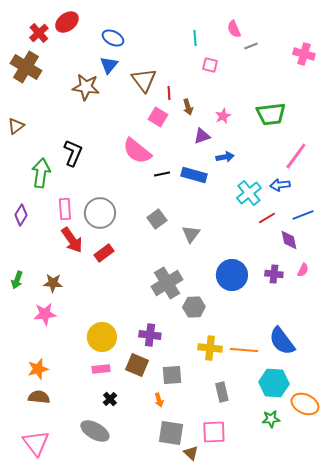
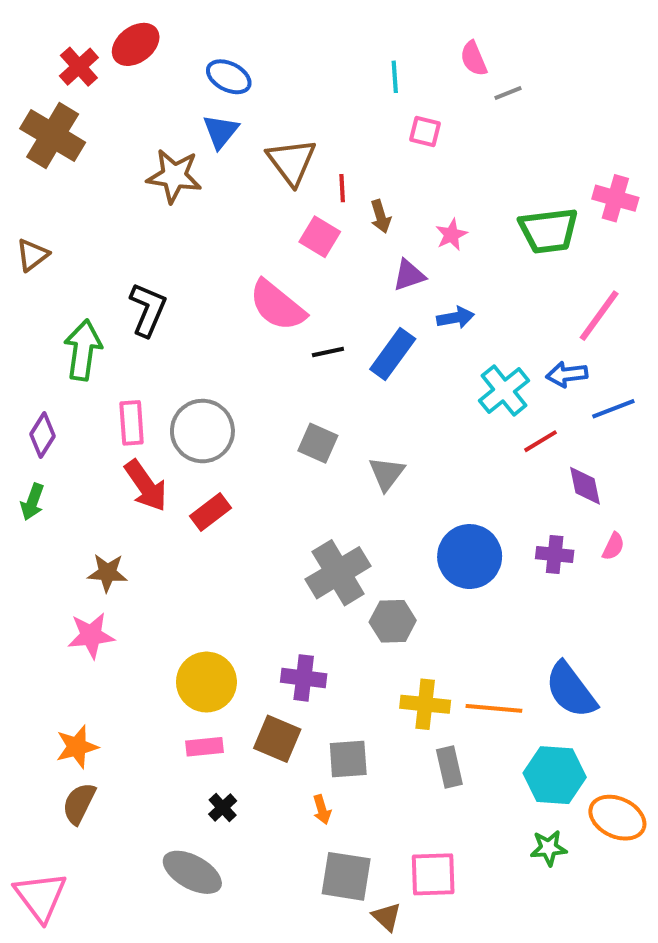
pink cross: (304, 54) -> (615, 198), moved
blue rectangle: (194, 175) -> (393, 354), turned -70
blue line: (303, 215) -> (613, 409), moved
gray square: (157, 219) -> (318, 443), turned -30
green arrow: (17, 280) -> (32, 502), moved
gray rectangle: (222, 392) -> (449, 767), moved
brown semicircle: (39, 397) -> (79, 803), turned -70
pink triangle: (36, 443) -> (40, 897), moved

